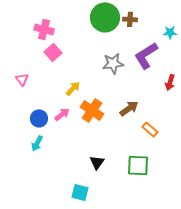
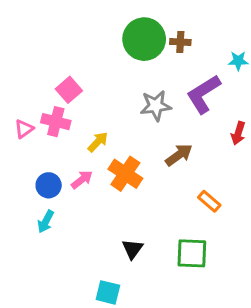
pink cross: (44, 29) -> (56, 122), moved
pink triangle: (22, 79) -> (24, 129), turned 32
brown arrow: (129, 108) -> (179, 155), moved

